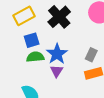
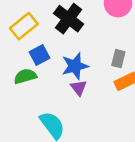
blue star: (57, 54) -> (75, 66), turned 30
green semicircle: (35, 57) -> (25, 76), moved

